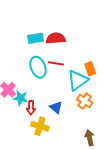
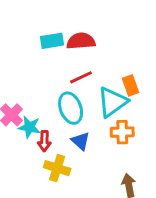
red line: (56, 63) -> (81, 77), turned -35
cyan ellipse: (38, 67) -> (71, 108), moved
orange cross: (85, 101) -> (122, 132), turned -35

